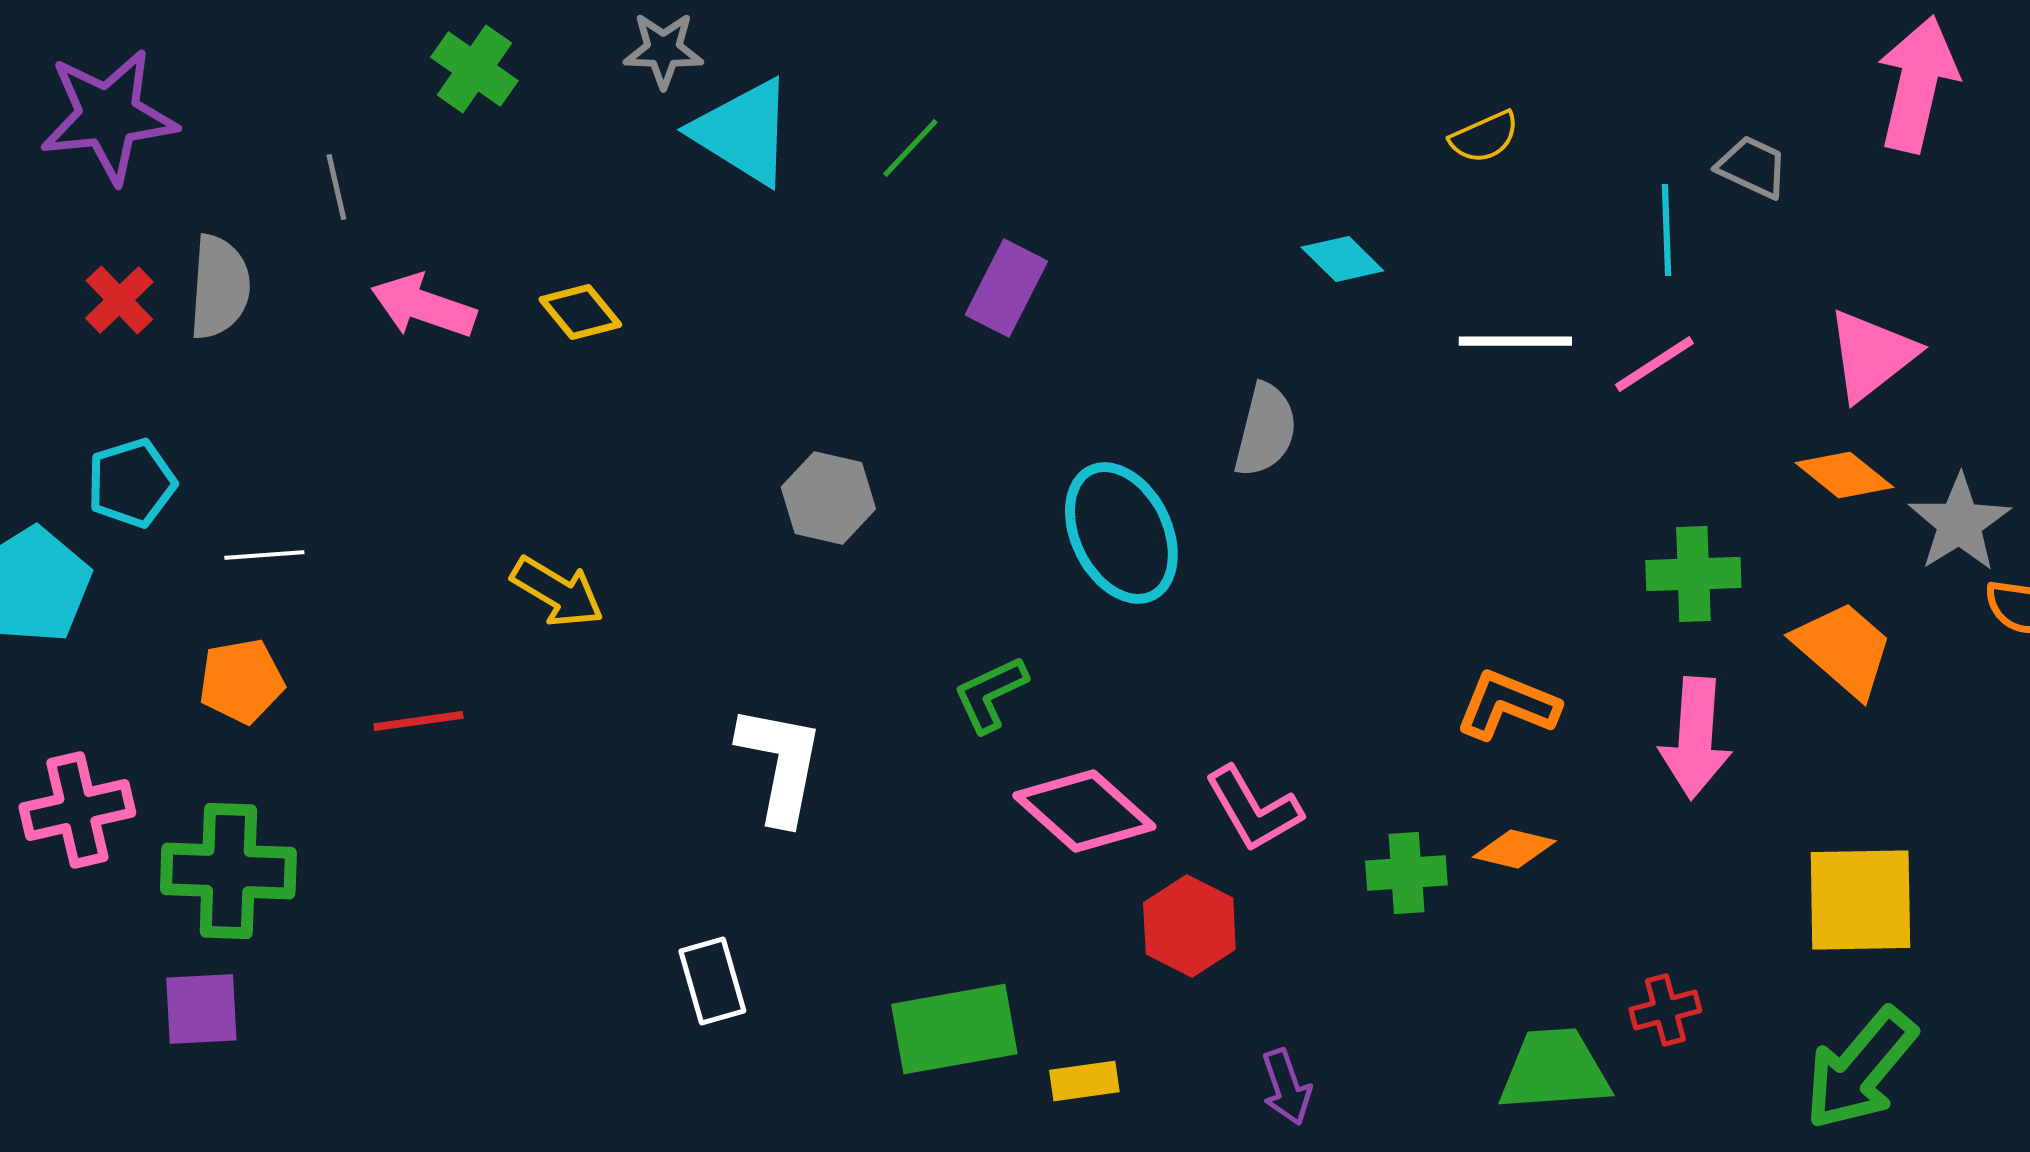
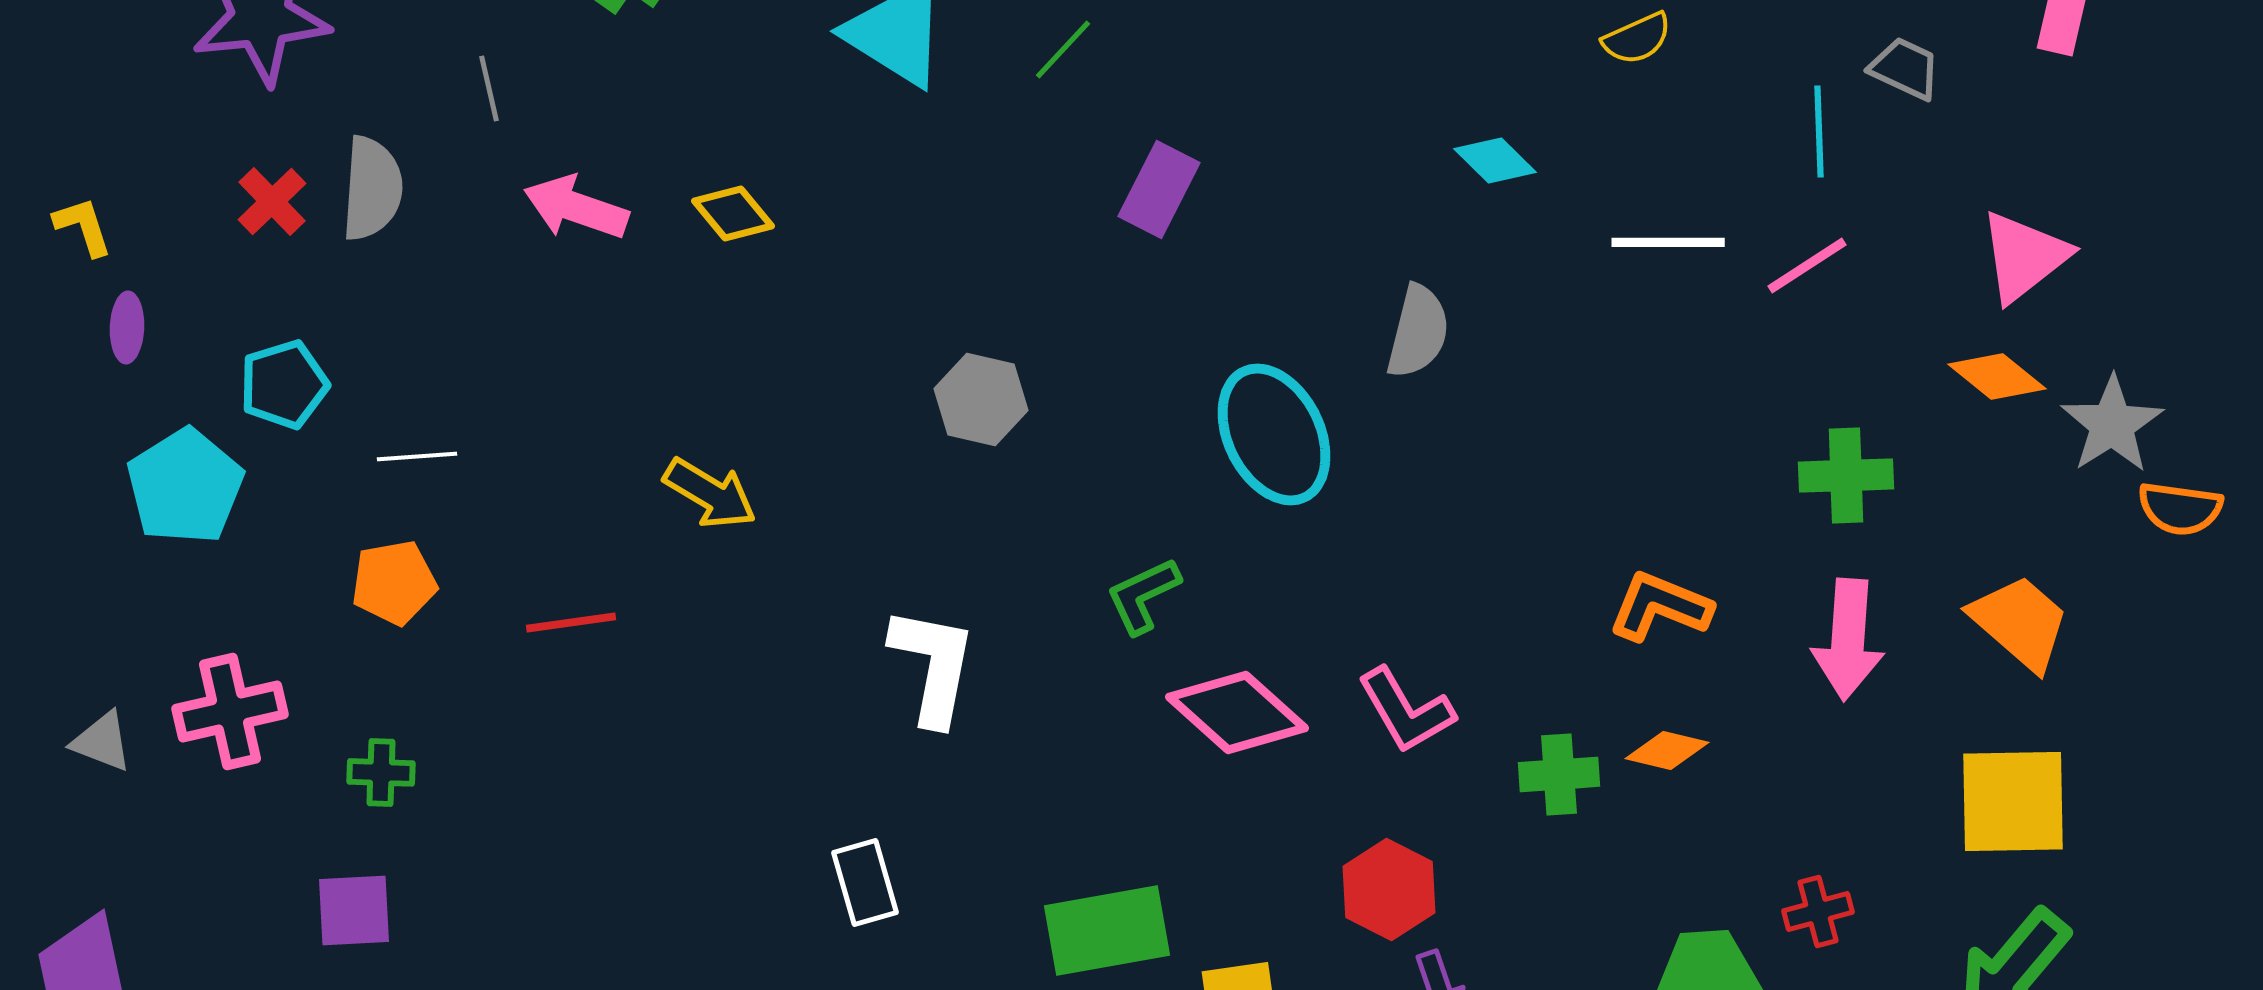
orange trapezoid: (1843, 649) -> (2020, 622), moved
green cross: (228, 871) -> (381, 772), size x0.5
red hexagon: (1189, 926) -> (1389, 889), moved

